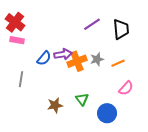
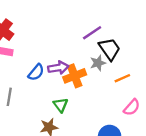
black trapezoid: (121, 29) -> (110, 49), moved, turned -30
gray star: (97, 59) -> (98, 63), moved
green triangle: (82, 99) -> (61, 105), moved

